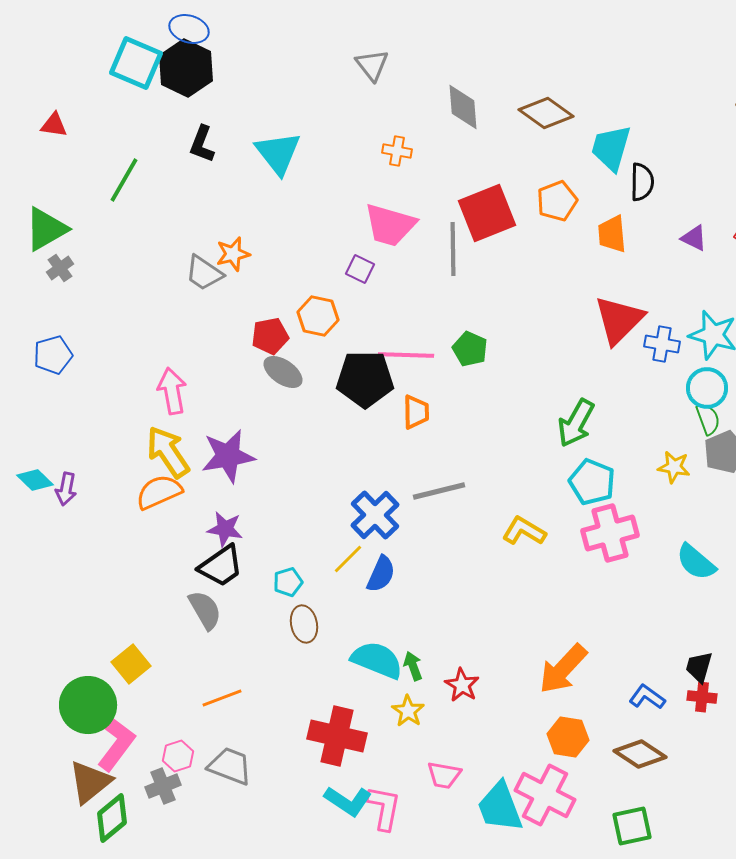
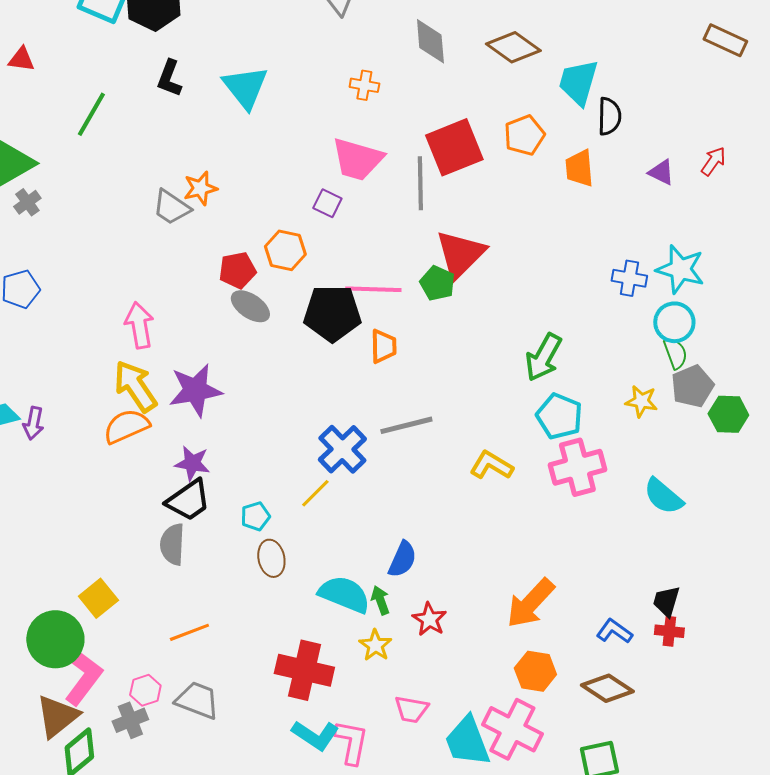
red triangle: (619, 320) -> (460, 254), moved
blue semicircle: (381, 574) -> (402, 559), moved
gray semicircle: (205, 610) -> (172, 544), turned -147

